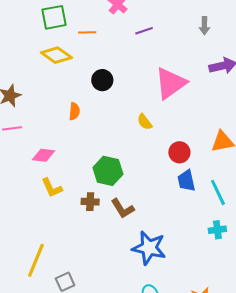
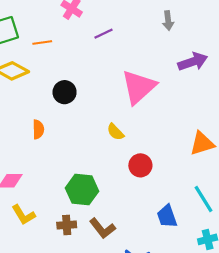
red circle: (179, 152) -> (140, 165), moved
blue trapezoid: (186, 181) -> (167, 216), moved

